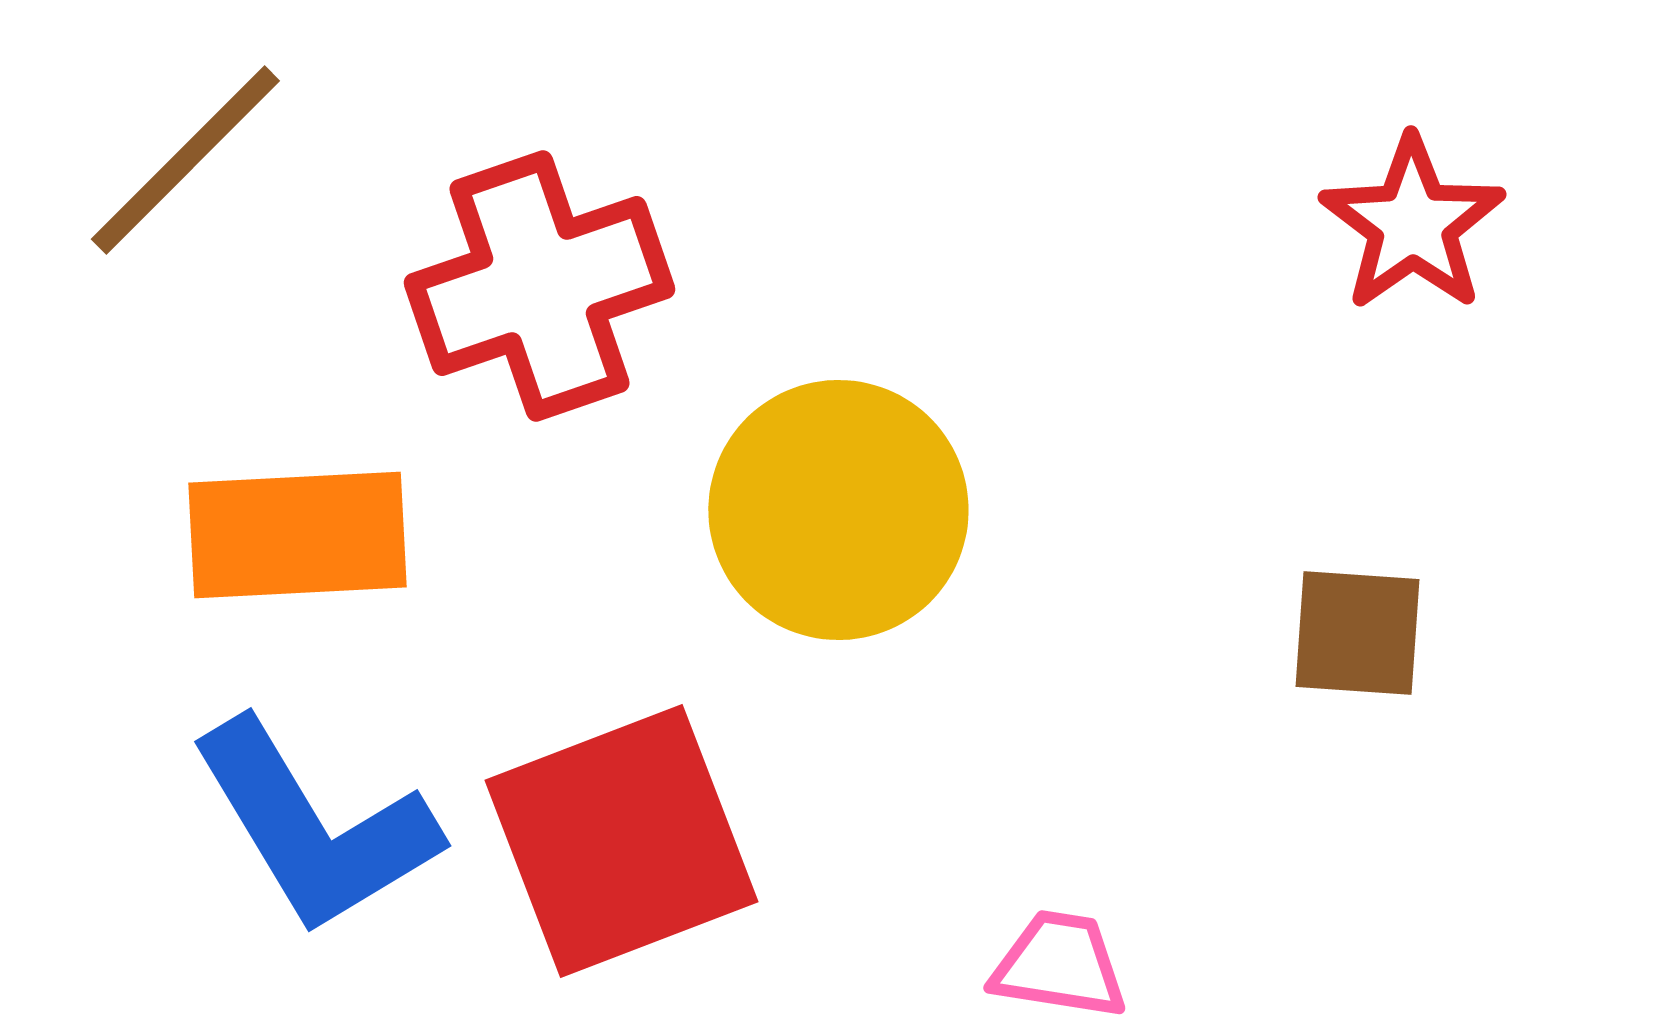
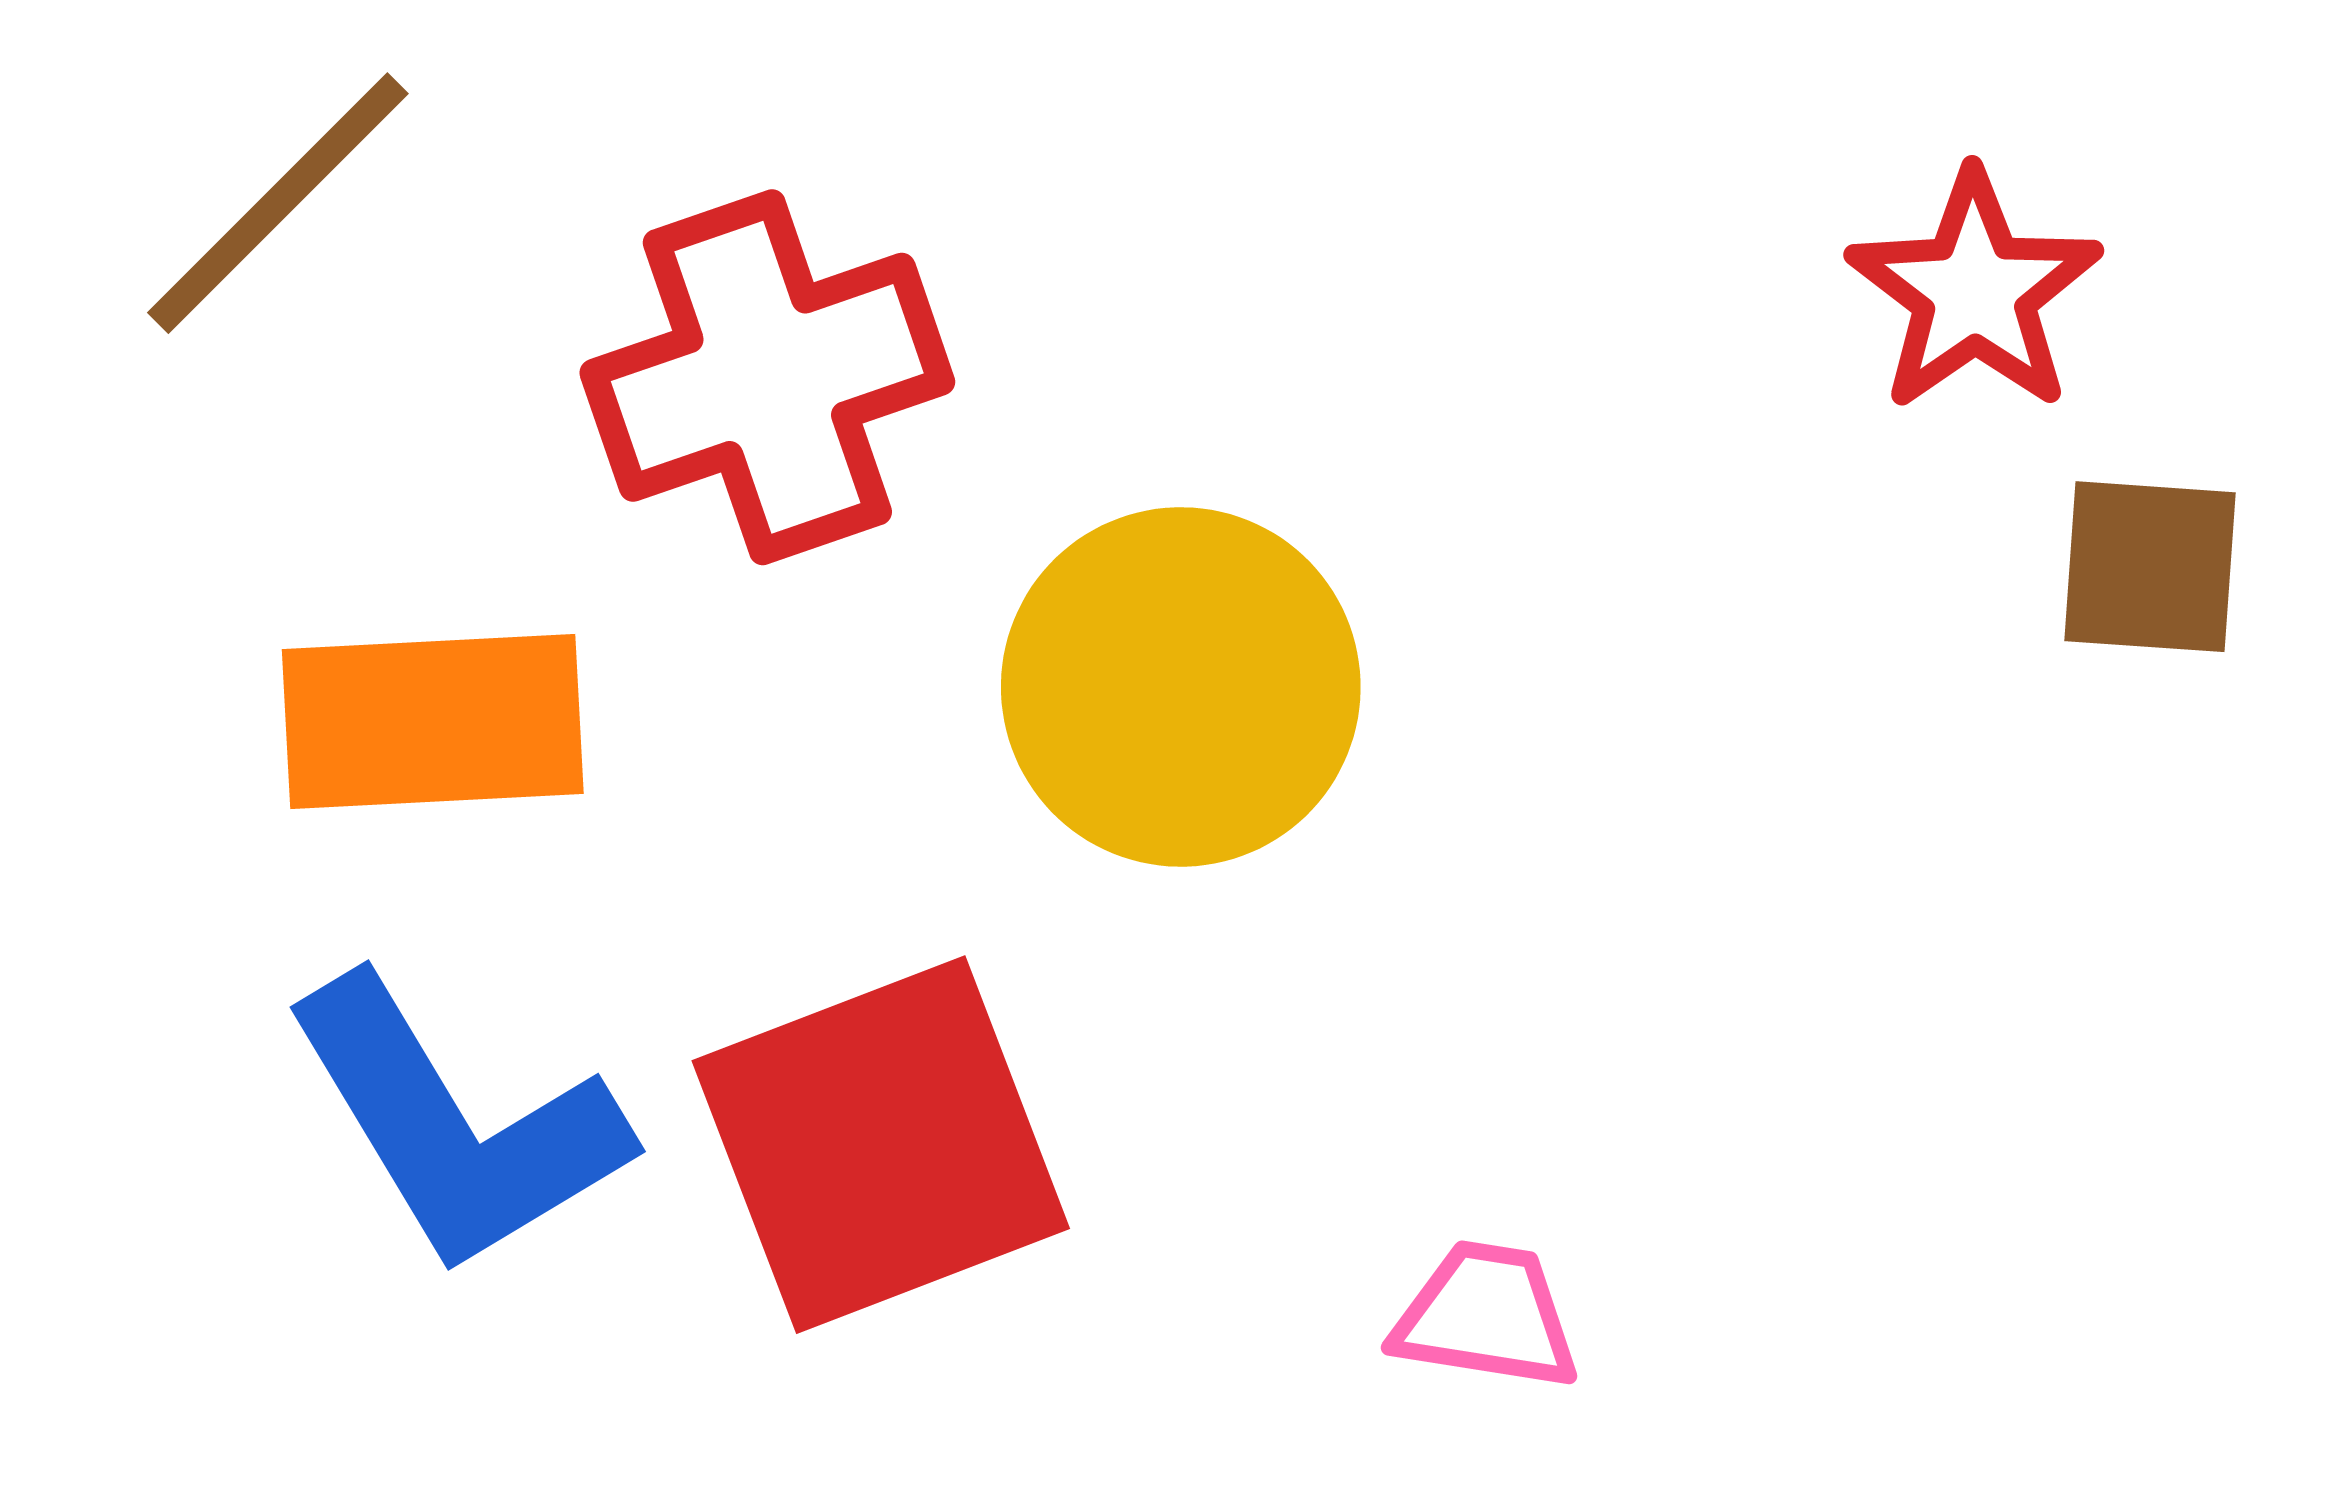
brown square: (1357, 633) -> (2150, 567), moved

